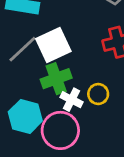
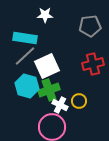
gray line: (22, 49) -> (25, 56), moved
cyan hexagon: (25, 116) -> (27, 86), moved

